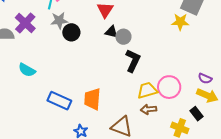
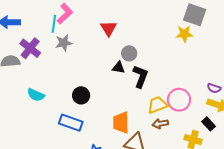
black circle: (71, 32) -> (81, 95), moved
black triangle: (111, 32) -> (118, 68), moved
orange trapezoid: (92, 99) -> (121, 123), moved

